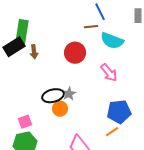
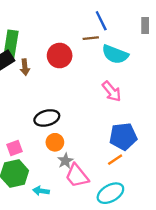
red circle: (75, 53) -> (60, 56), moved
gray star: (69, 94) -> (65, 161), moved
orange circle: (60, 109) -> (55, 142), moved

